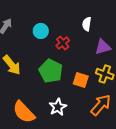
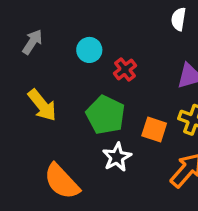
white semicircle: (87, 24) -> (179, 19), moved
white star: (58, 107) -> (117, 157), moved

